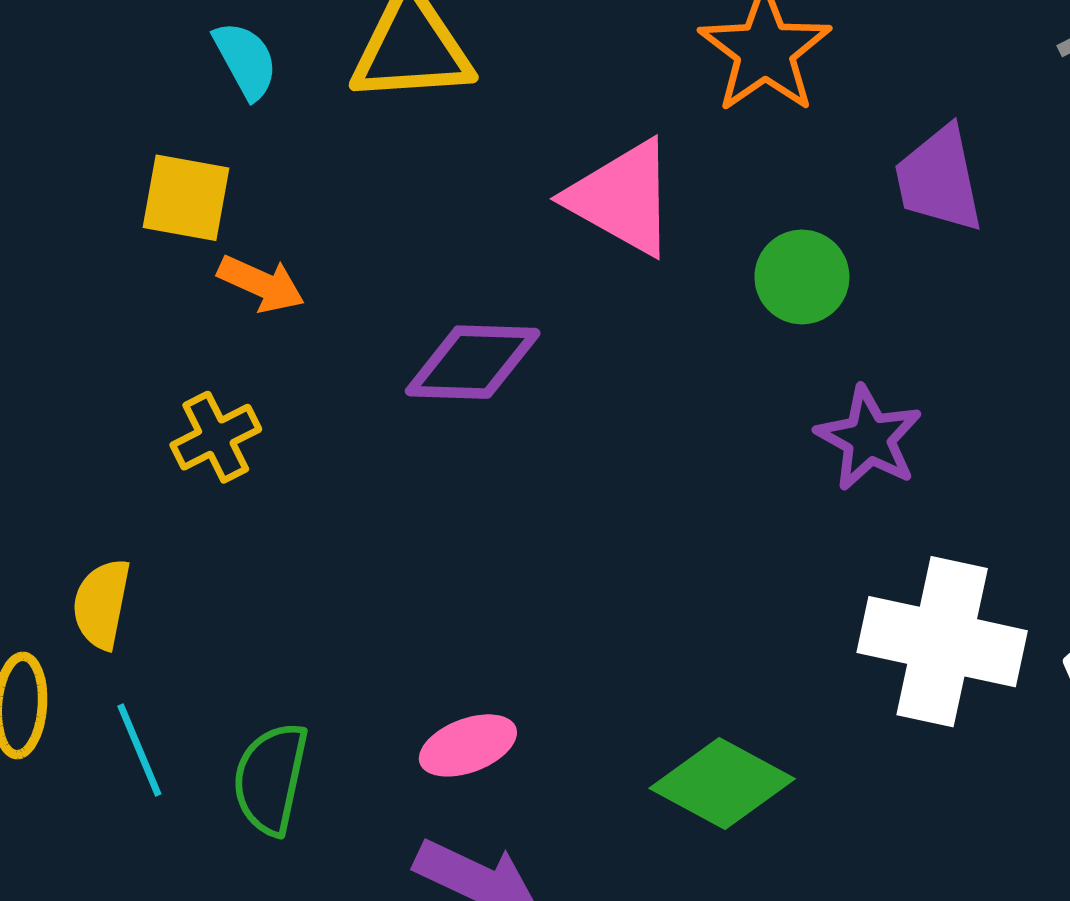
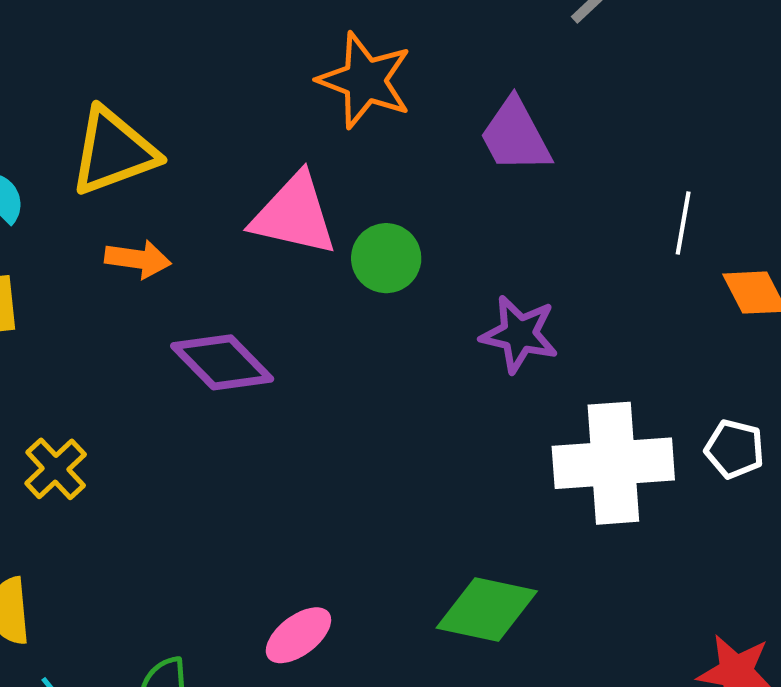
green circle: (802, 277) -> (386, 258), moved
orange arrow: (261, 284) -> (138, 259), moved
purple diamond: (473, 362) -> (222, 362), turned 60

